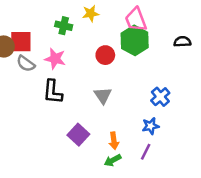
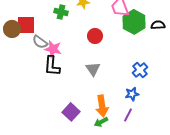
green hexagon: (135, 40) -> (134, 22), moved
pink star: (55, 59) -> (53, 49), moved
gray semicircle: (26, 64) -> (40, 42), moved
purple square: (78, 135) -> (71, 112), moved
orange arrow: (114, 141) -> (102, 106), size x1.5

